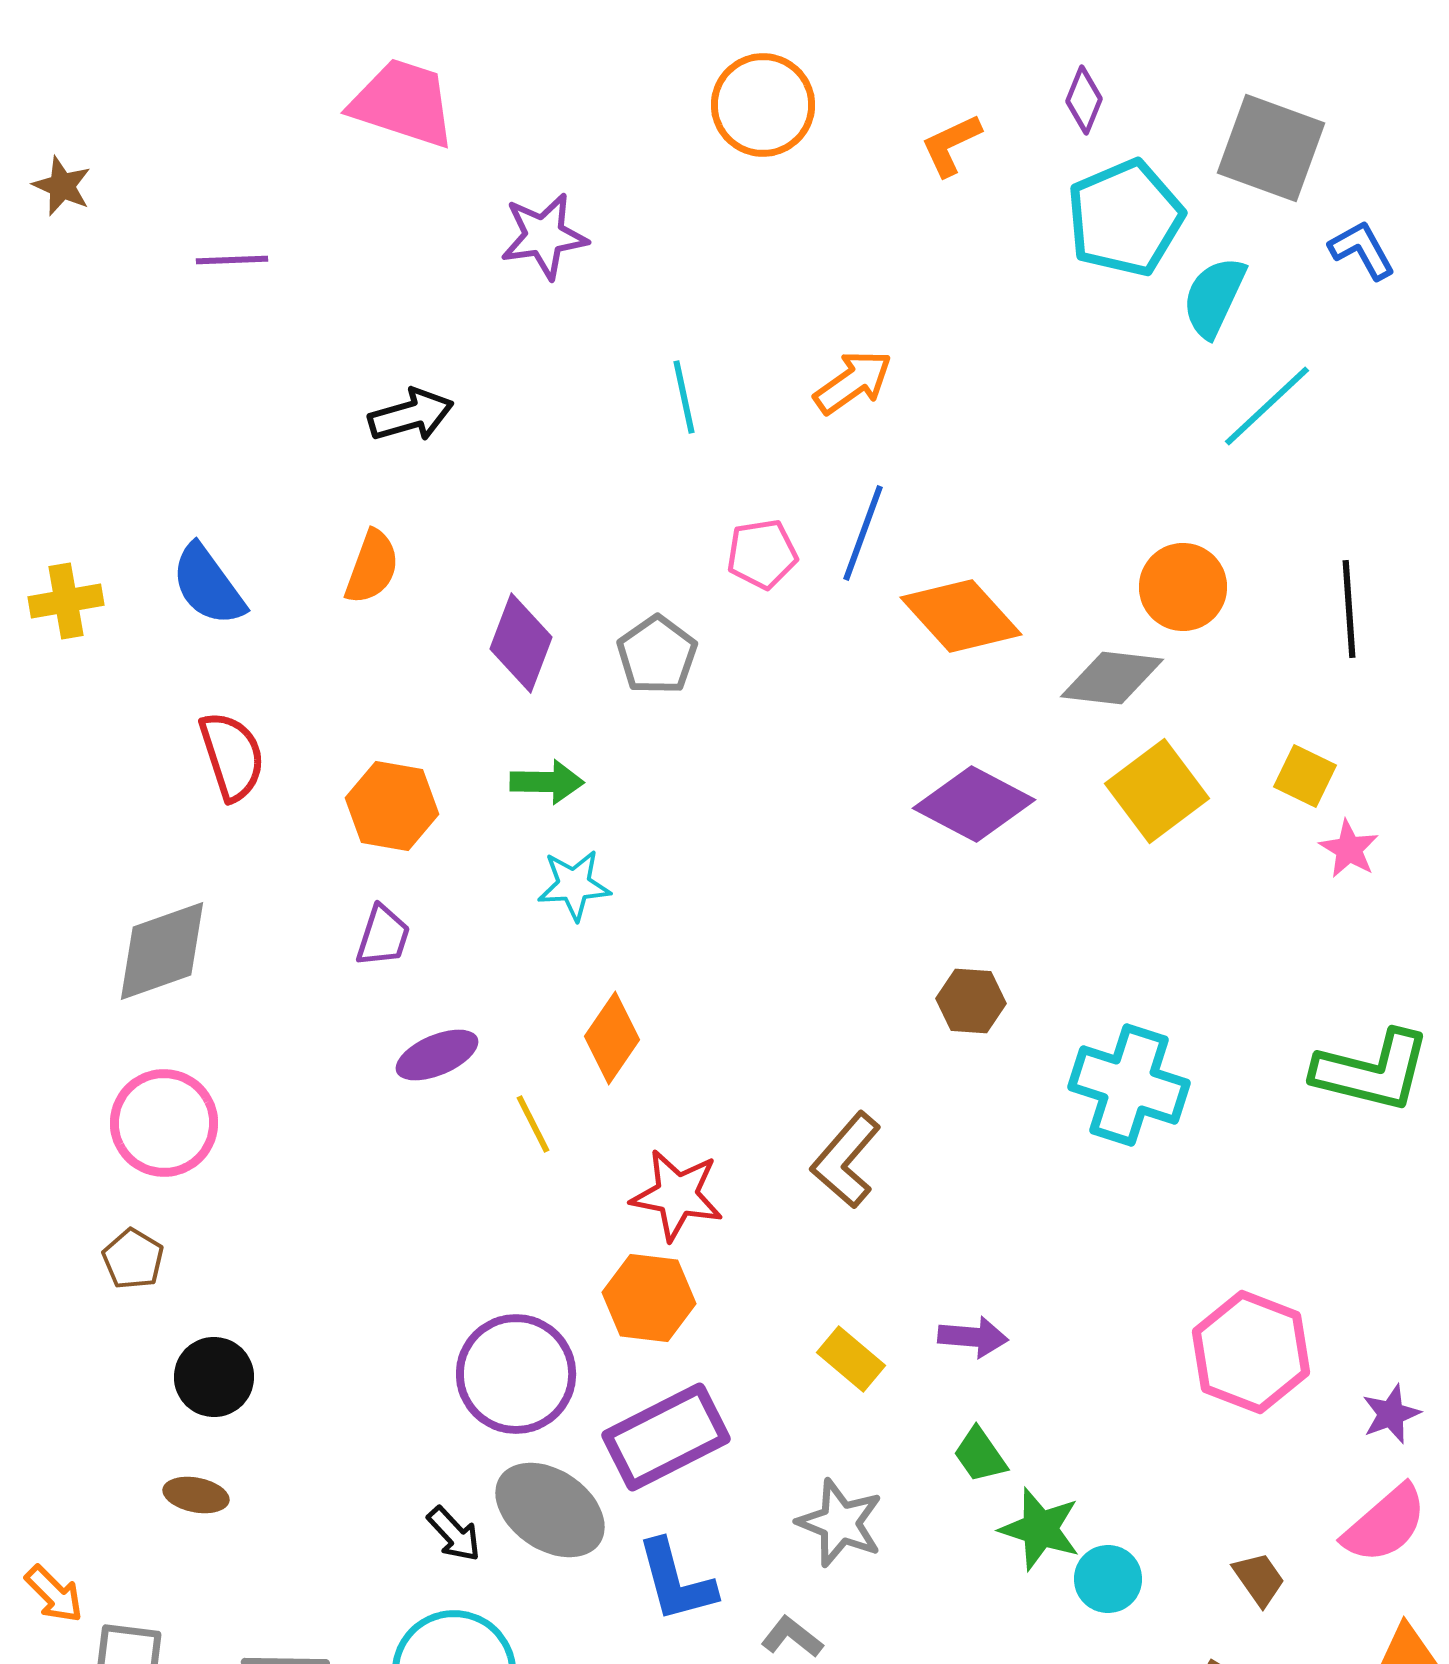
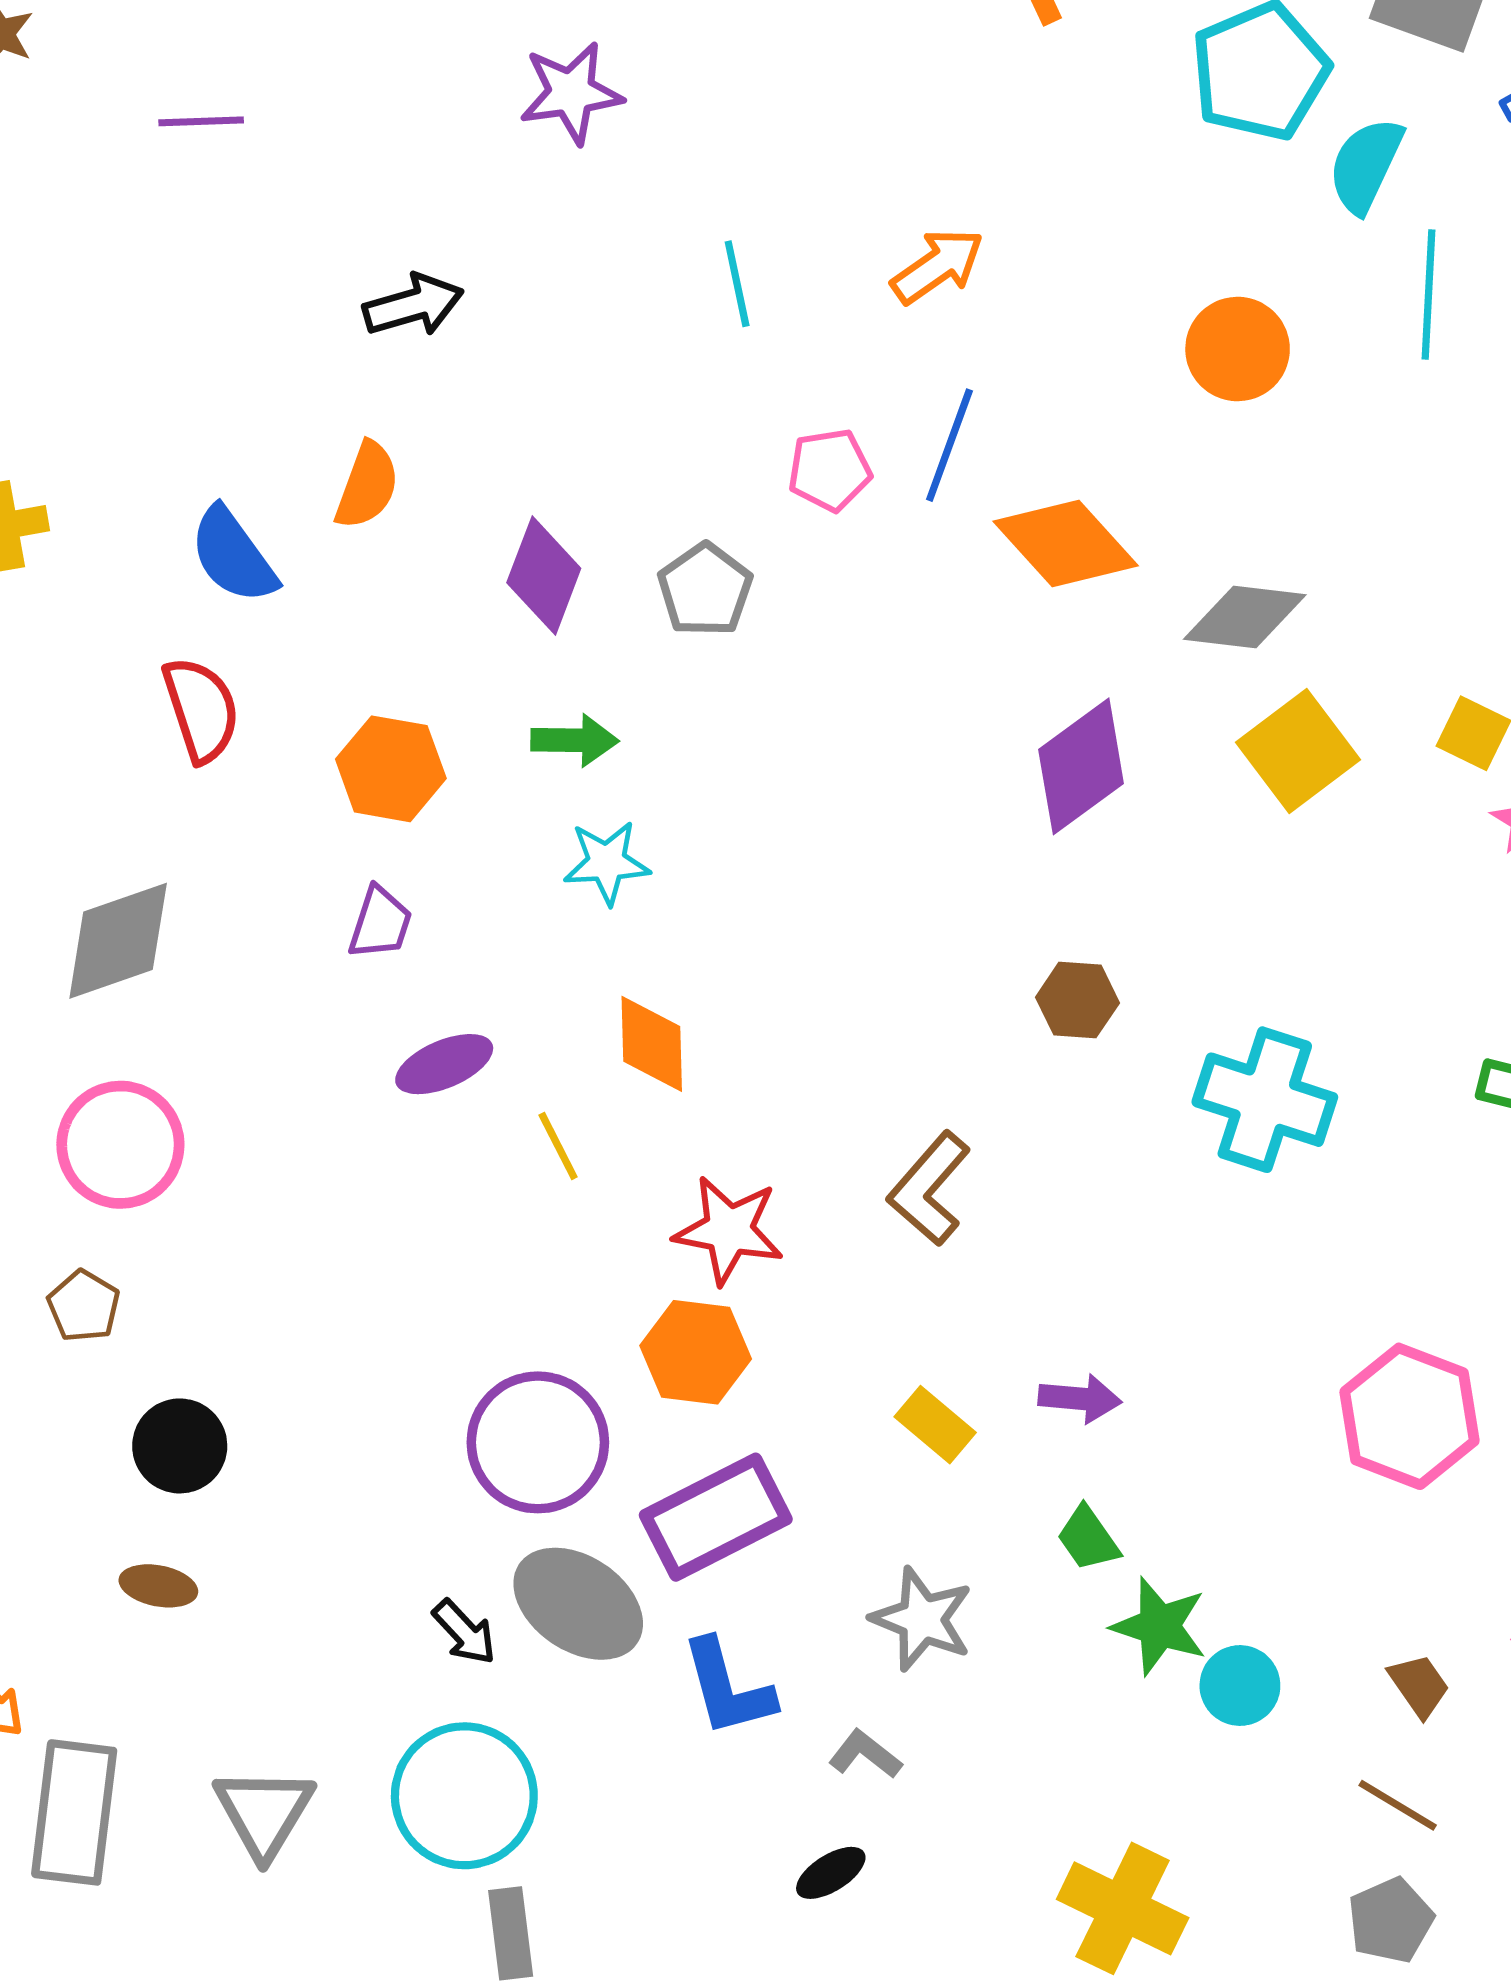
cyan line: (1267, 406) -> (1428, 294), turned -44
blue semicircle: (208, 585) -> (233, 555), moved
orange circle: (1183, 587) -> (1238, 349), moved
purple diamond: (974, 804) -> (1081, 766), turned -64
orange diamond: (612, 1038) -> (652, 1044), turned -36

